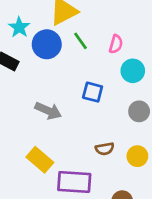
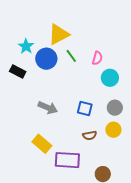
blue square: (93, 92) -> (85, 109), moved
yellow circle: (137, 156) -> (113, 130), moved

